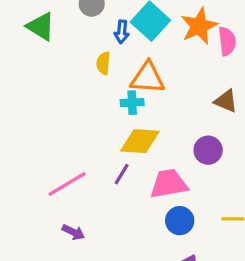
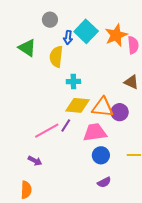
green triangle: (41, 26) -> (27, 48), moved
yellow semicircle: (103, 63) -> (56, 57), size x1.5
orange triangle: (147, 78) -> (103, 107), moved
pink line: (67, 184) -> (47, 131), moved

